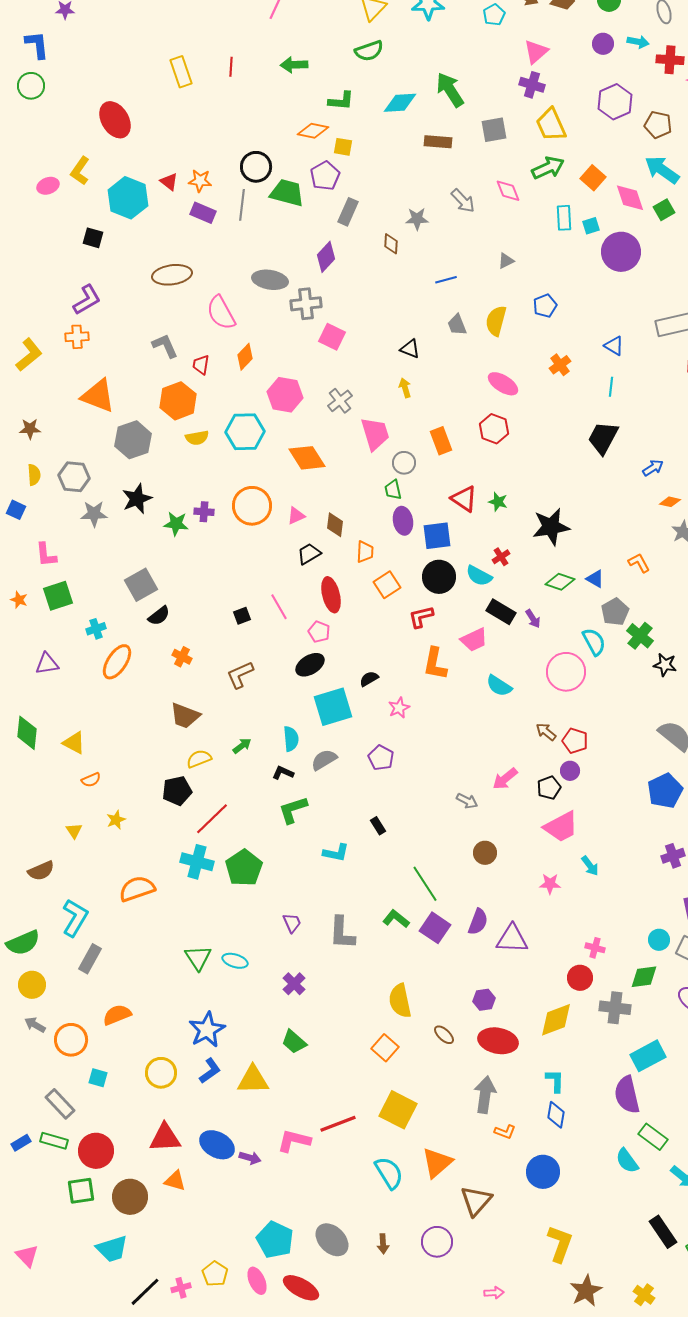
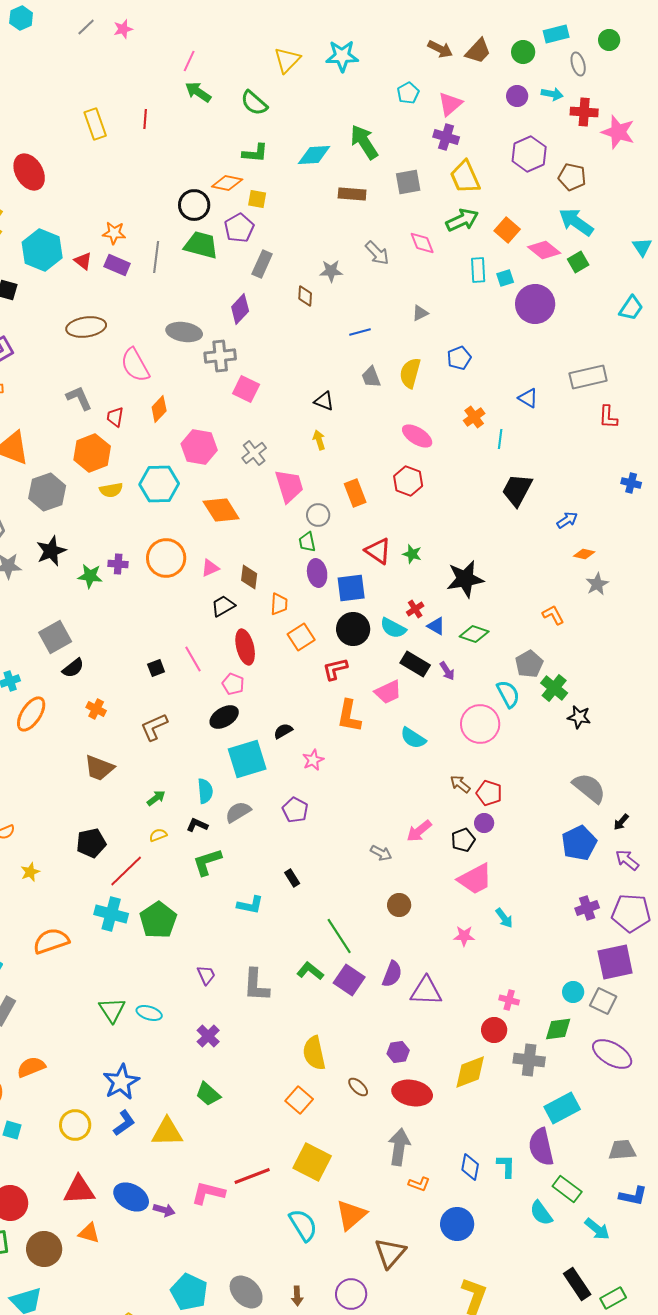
cyan pentagon: (494, 15) -> (408, 93), moved
green semicircle: (369, 51) -> (254, 103), moved, turned 60
green arrow: (294, 65) -> (198, 92), moved, turned 36
black circle: (256, 167) -> (194, 205), moved
red triangle: (169, 182) -> (83, 261), moved
pink diamond: (630, 198) -> (544, 250), turned -32
cyan line: (611, 387) -> (500, 439), moved
blue triangle: (595, 579) -> (436, 626), moved
yellow semicircle: (199, 759) -> (158, 835), moved, size x0.7
cyan L-shape: (555, 1081) -> (506, 1166), moved

